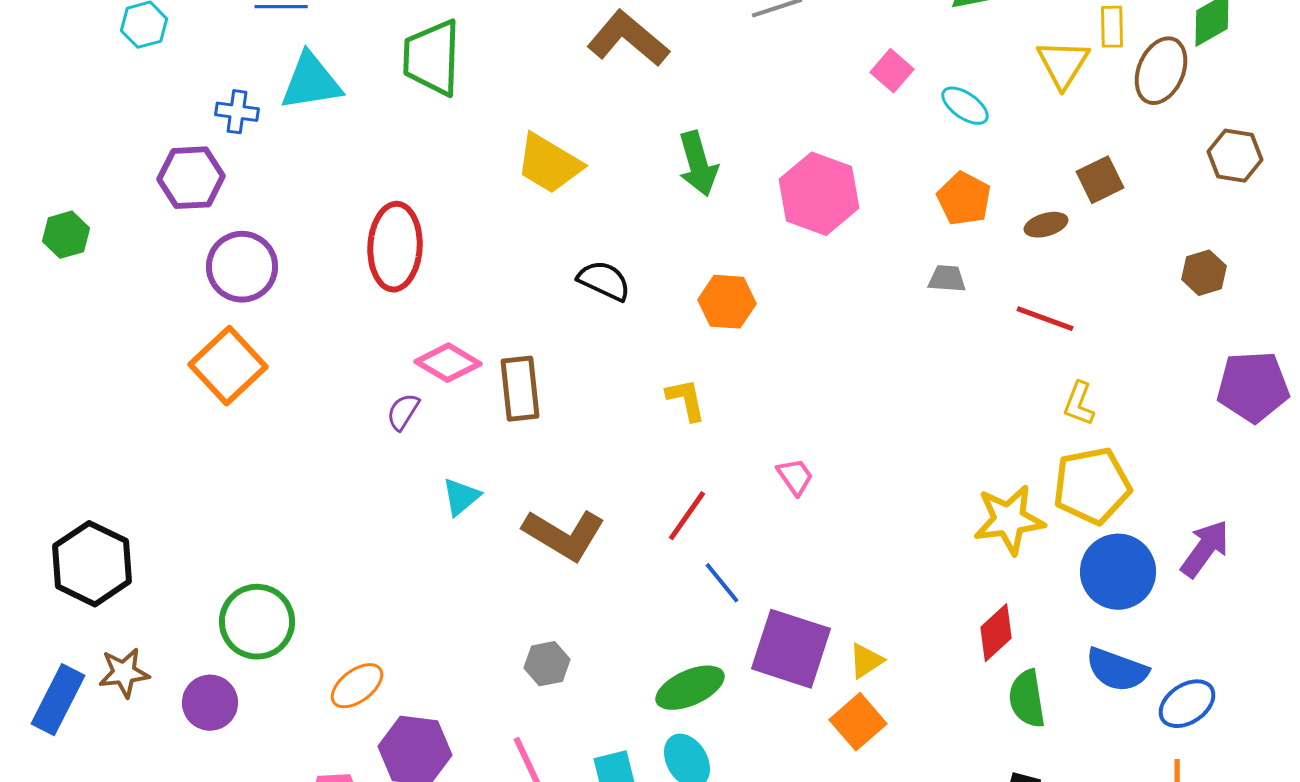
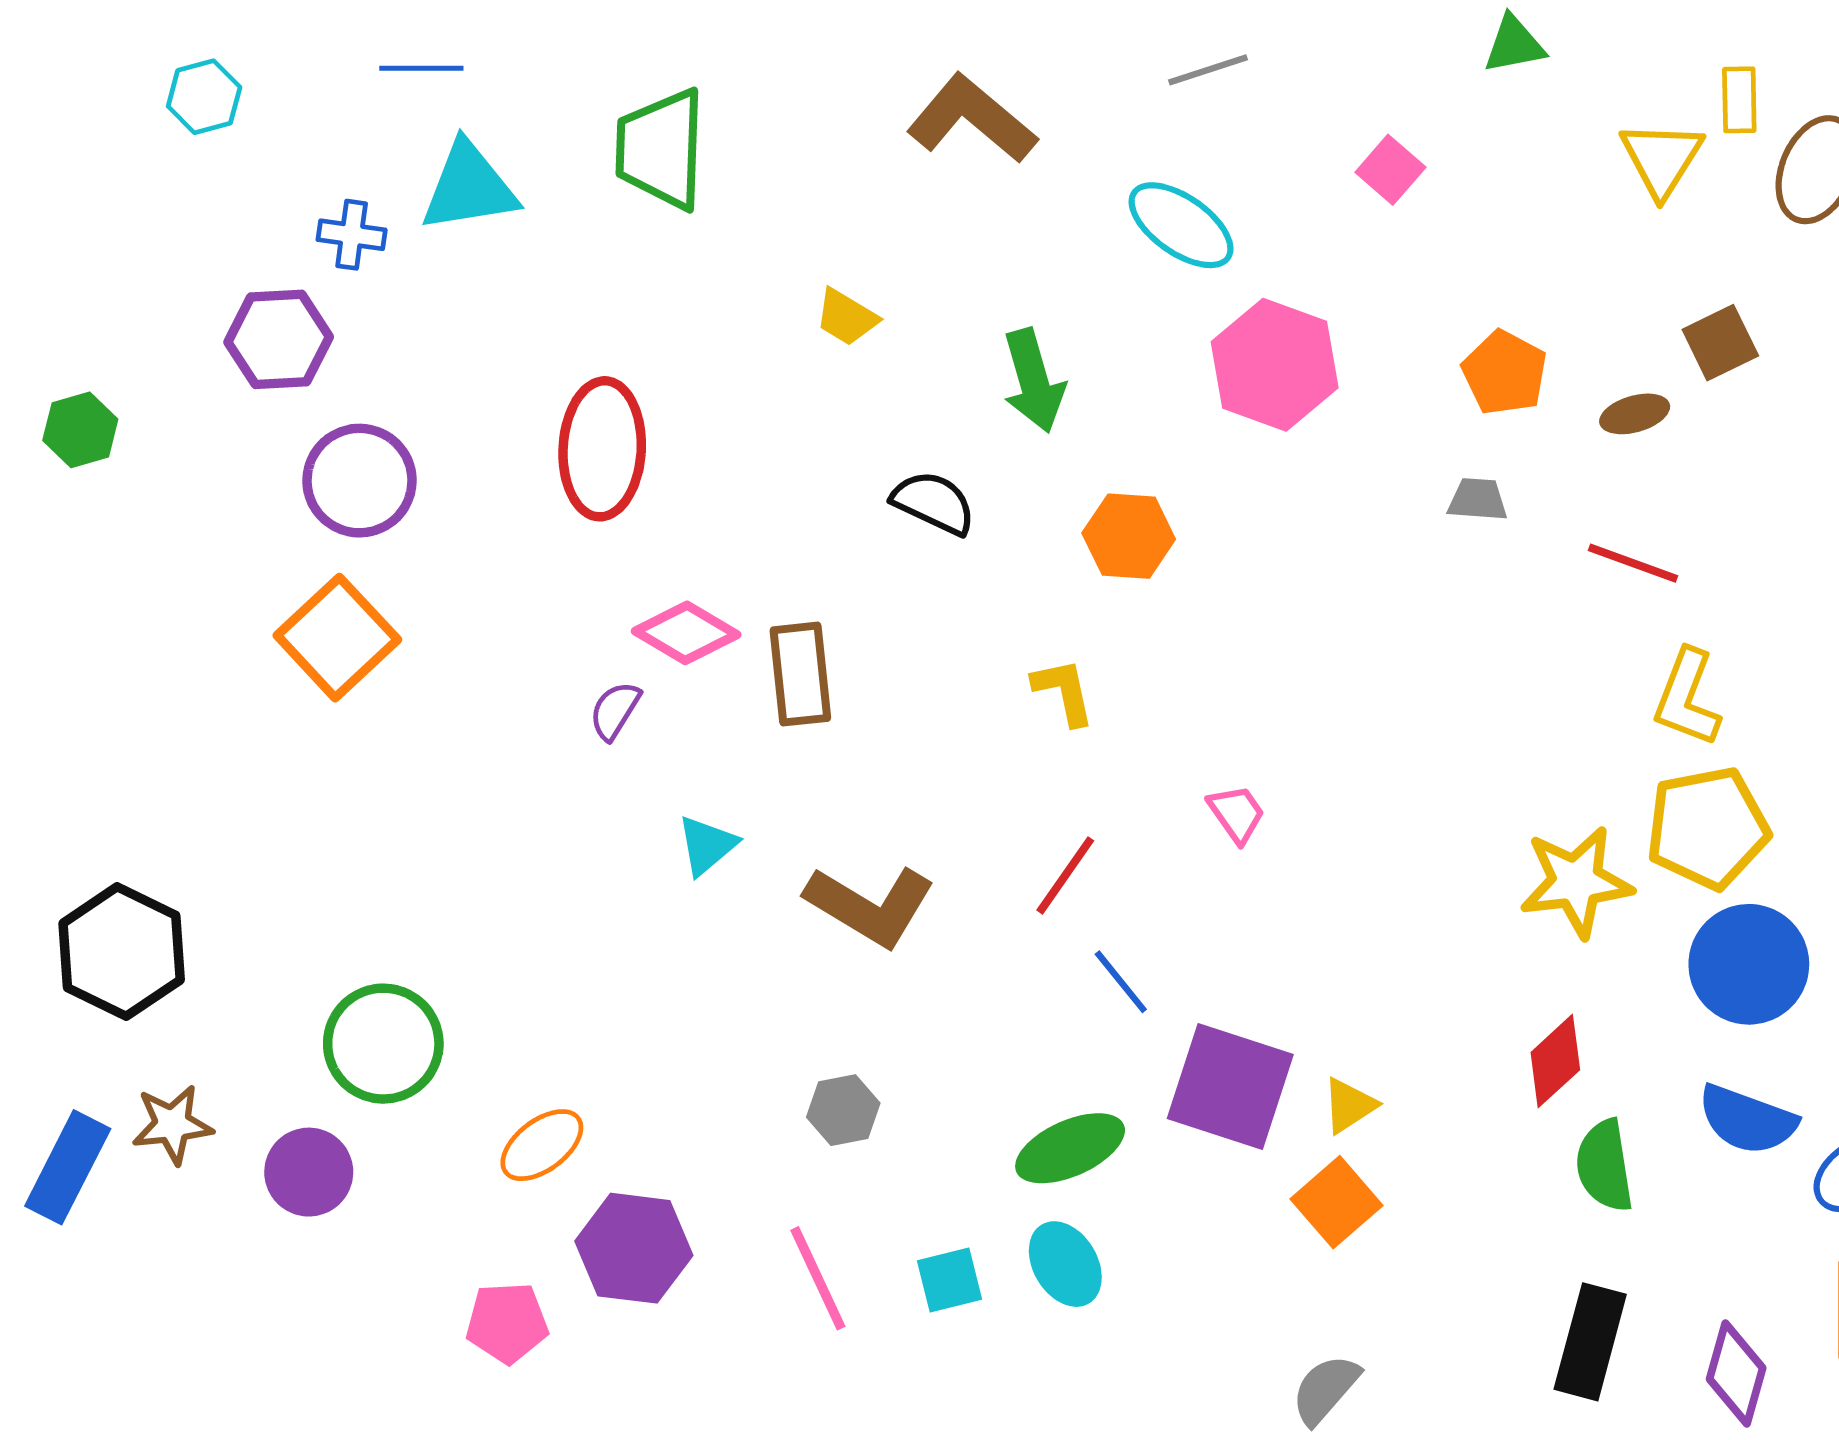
cyan ellipse: (965, 106) -> (1181, 225), moved, size x1.4
yellow trapezoid: (549, 164) -> (846, 317), size x0.6
green arrow: (698, 164) -> (1034, 381), moved
yellow L-shape: (1079, 404) -> (1687, 698), size x1.4

